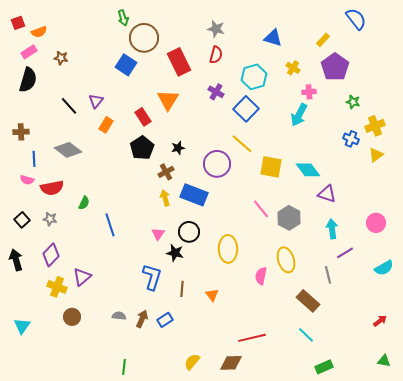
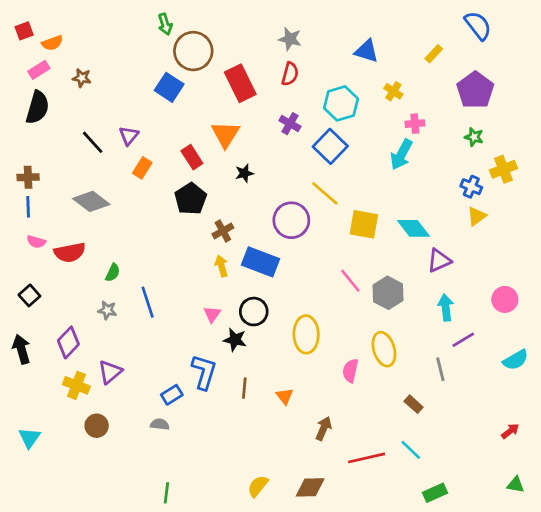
purple pentagon: (335, 67) -> (475, 90), moved
black star: (178, 148) -> (244, 173), moved
yellow triangle: (376, 155) -> (477, 216), moved
blue line: (34, 159) -> (28, 207), moved
purple triangle: (327, 194) -> (439, 261), turned -42
gray star: (50, 219) -> (107, 310), moved
brown rectangle: (308, 301) -> (414, 404), size x0.6
brown arrow: (142, 319) -> (324, 428), moved
blue rectangle: (165, 320) -> (172, 395), moved
red line: (252, 338) -> (367, 458), moved

